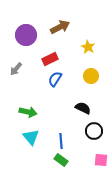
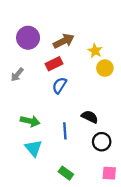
brown arrow: (60, 27) -> (64, 41), moved
yellow circle: (91, 76) -> (105, 68), moved
blue line: (61, 141) -> (65, 131), moved

